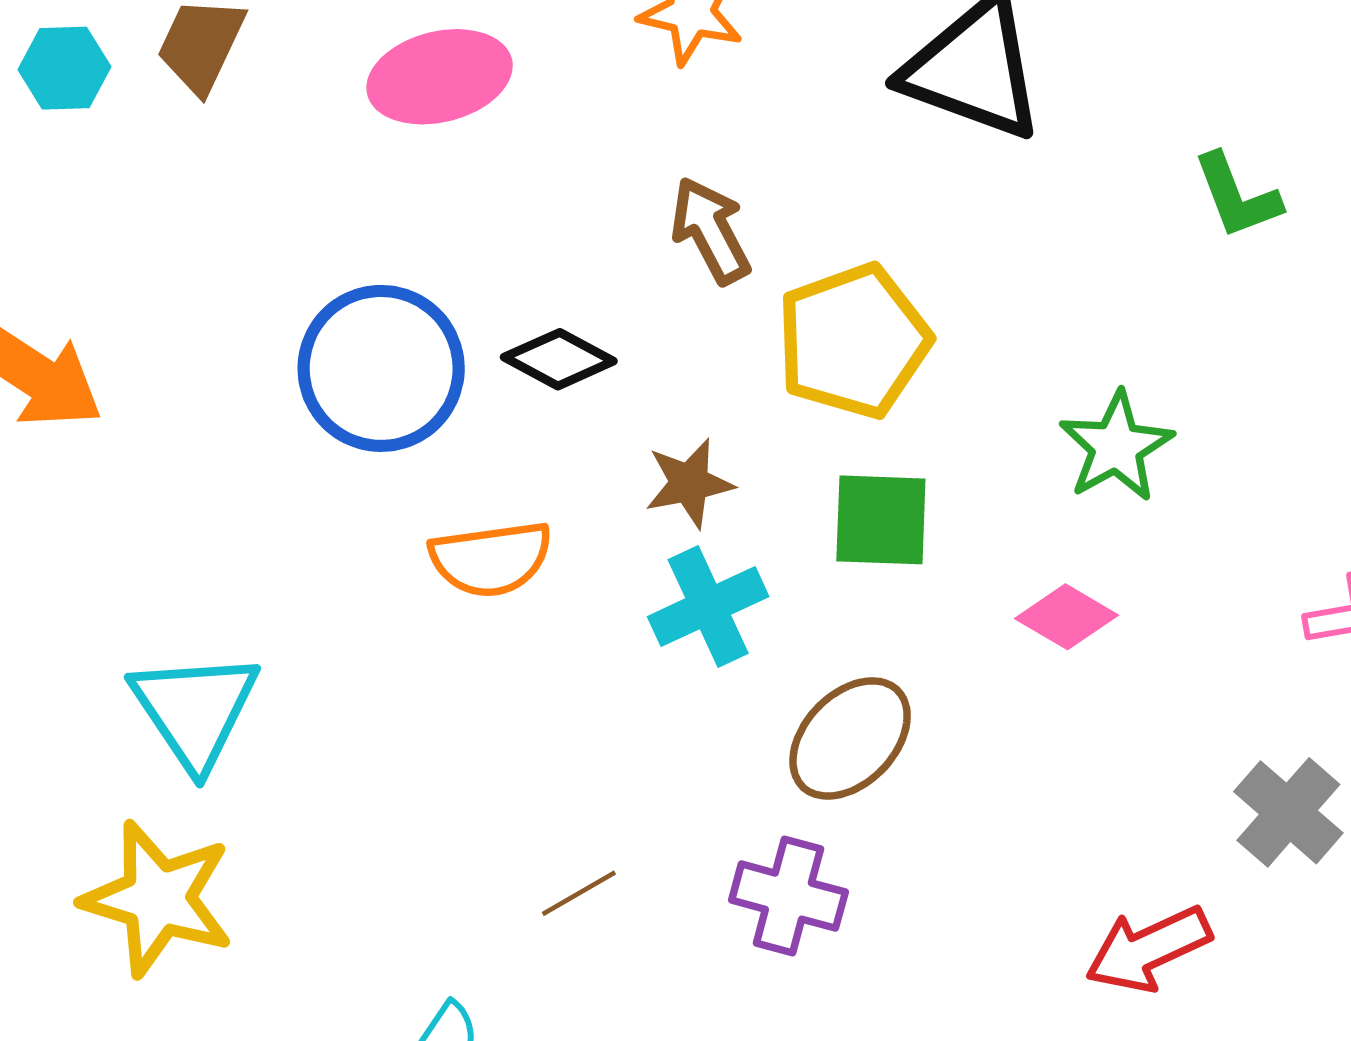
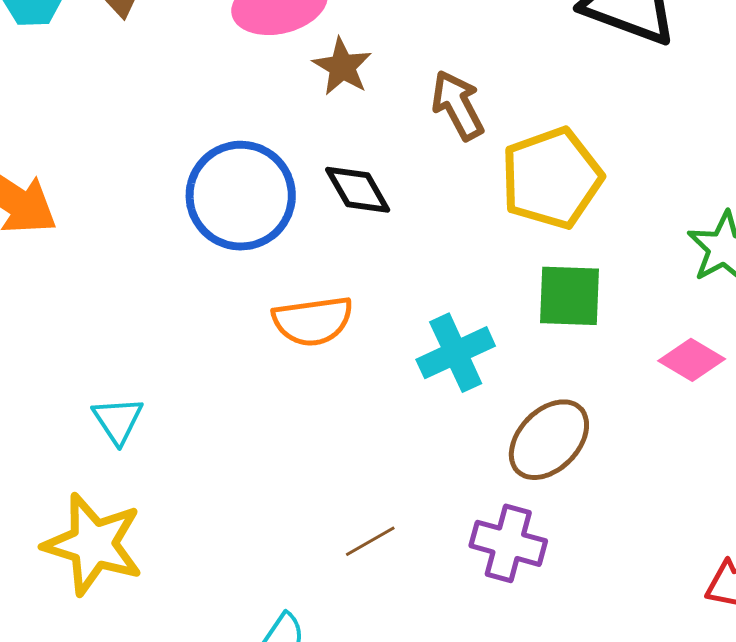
black diamond: (559, 359) -> (358, 190), turned 32
brown star: (689, 483) -> (342, 67), moved, turned -30
cyan triangle: (195, 710) -> (118, 420), size x0.6

